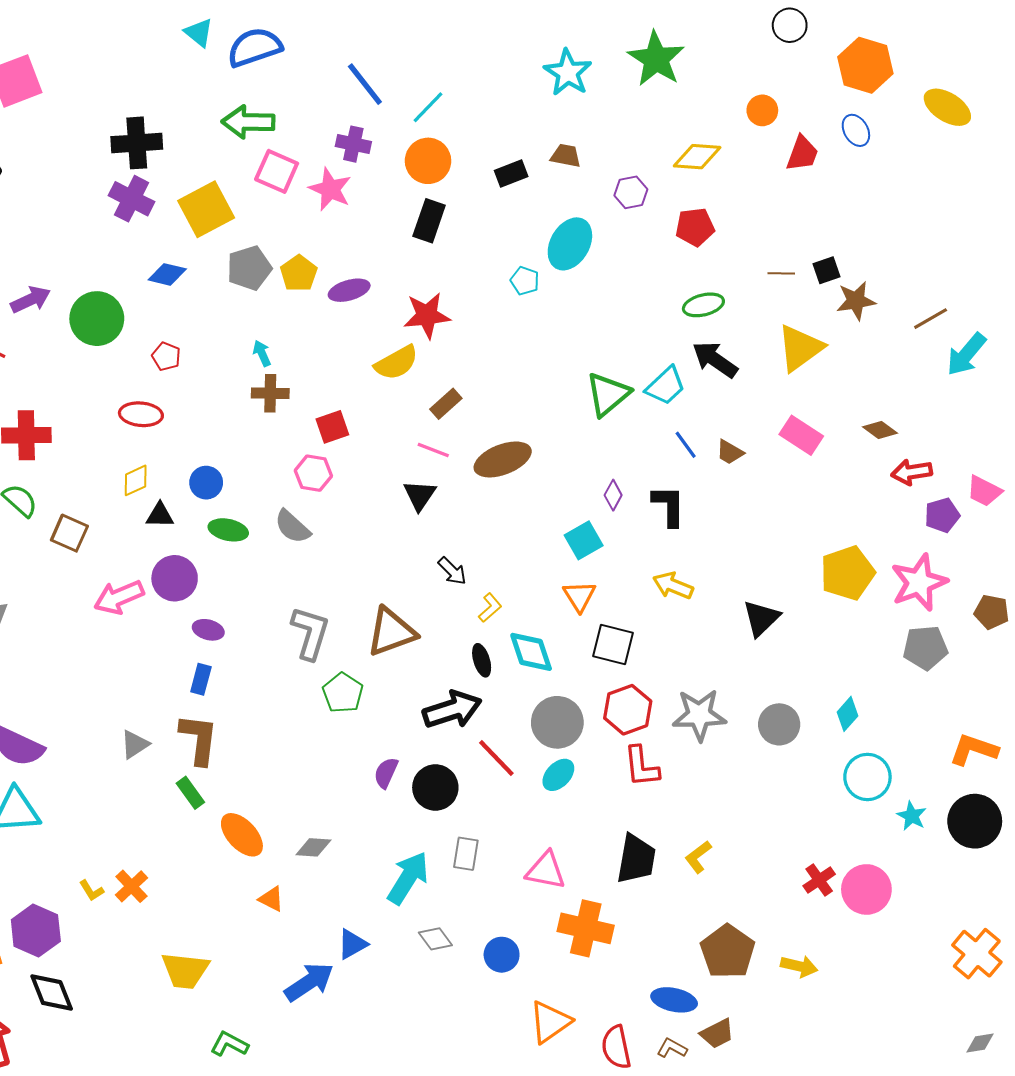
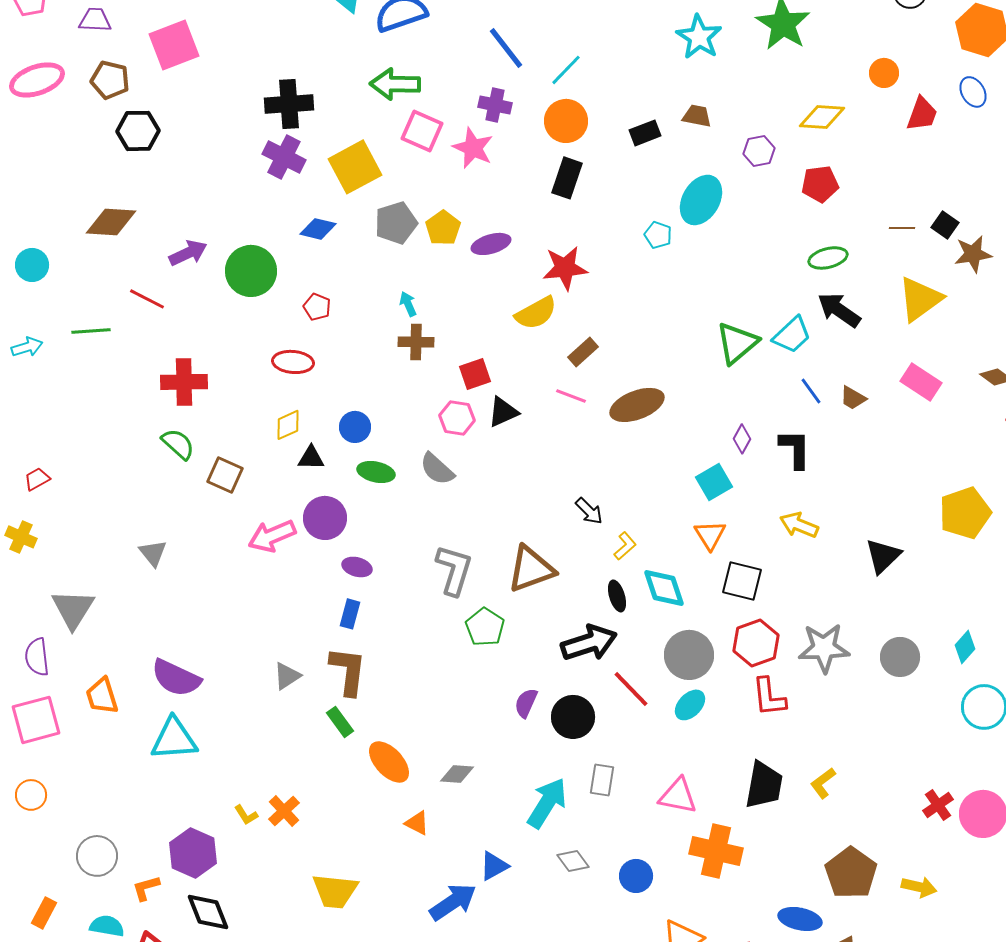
black square: (826, 270) -> (945, 225), turned -36
black triangle: (420, 495) -> (503, 412), moved, turned 32

